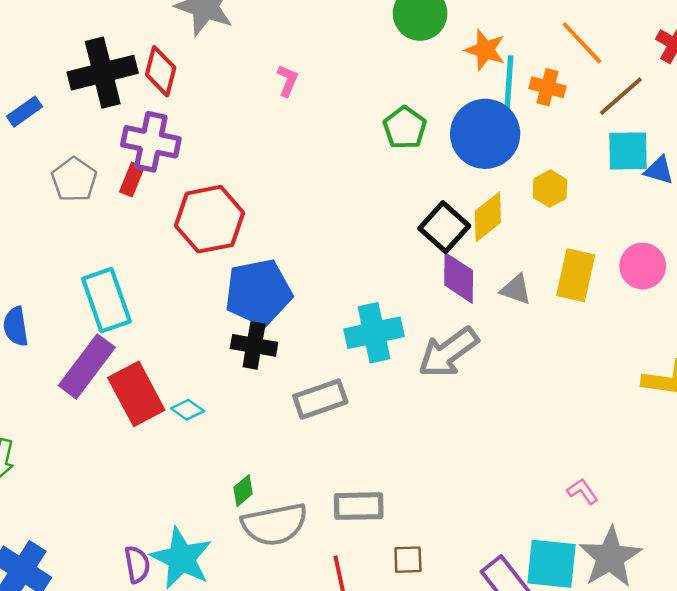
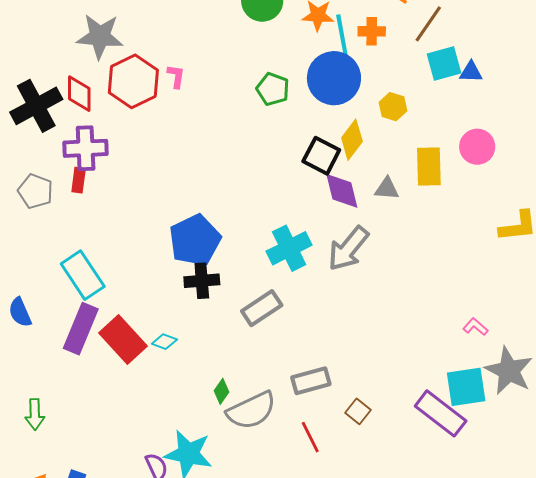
red hexagon: (210, 219) -> (133, 81), moved
brown square: (408, 560) -> (358, 411), turned -35

